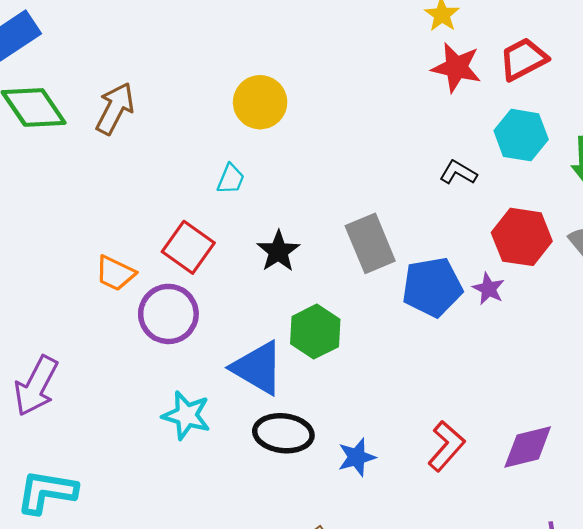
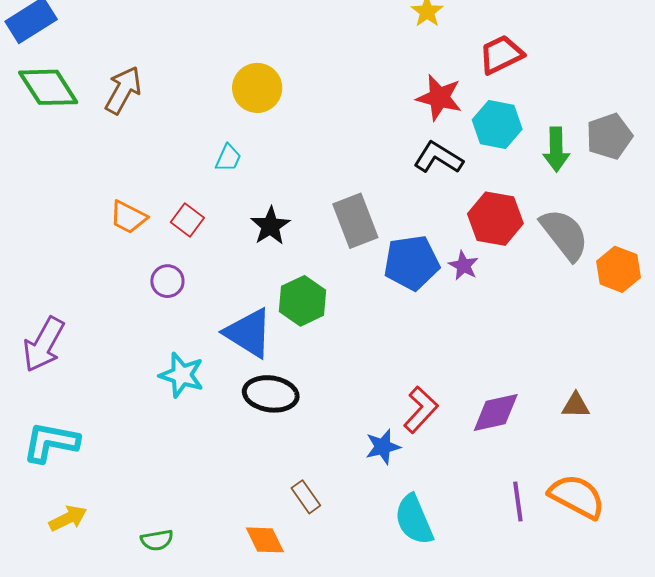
red star: (456, 67) -> (439, 98), moved
black L-shape: (458, 173) -> (438, 158), size x1.4
red square: (188, 247) -> (187, 220), size x0.7
orange trapezoid: (115, 273) -> (128, 217), moved
purple circle: (168, 314) -> (167, 281), size x0.6
blue star: (357, 457) -> (383, 447), moved

